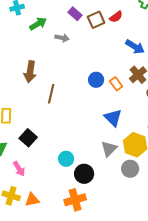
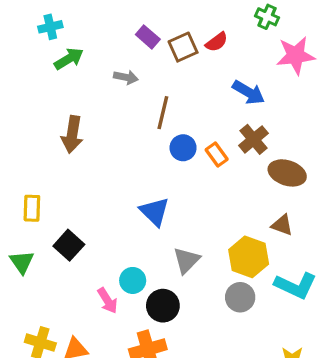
green arrow: (38, 24) -> (69, 59), moved
brown line: (51, 94) -> (163, 113), moved
blue triangle: (113, 118) -> (154, 212), moved
gray triangle: (109, 149) -> (186, 260), moved
pink arrow: (19, 169) -> (107, 301), moved

